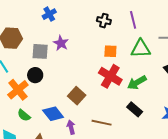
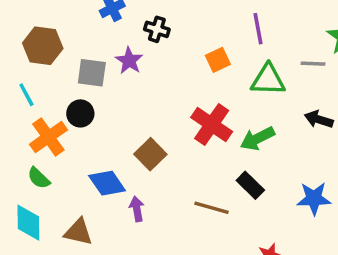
black cross: (104, 21) -> (157, 29), moved
orange square: (110, 51) -> (218, 60), moved, turned -32
green semicircle: (24, 115) -> (39, 178), moved
brown line: (102, 123) -> (211, 208), moved

